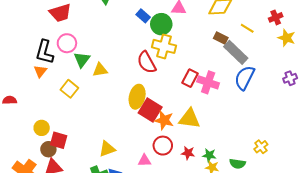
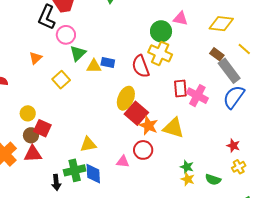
blue rectangle: (143, 16) -> (108, 63), moved, turned -40
black L-shape: (45, 52) -> (47, 17), moved
red rectangle: (190, 78) -> (180, 89), turned -42
red star: (188, 153) -> (233, 146), moved

